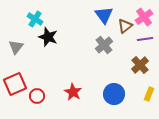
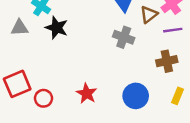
gray cross: (104, 45) -> (124, 37), turned -30
gray triangle: (16, 47) -> (20, 28), moved, turned 49
brown cross: (140, 65) -> (167, 61), turned 30

